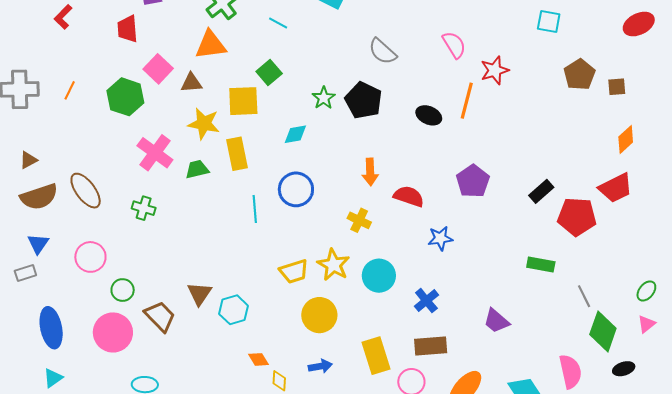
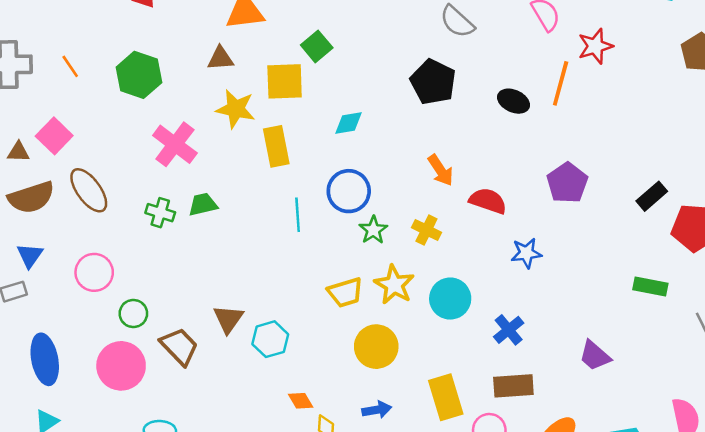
pink square: (158, 69) -> (54, 136), moved
orange line: (70, 90) -> (70, 66), turned -60
green star: (324, 98) -> (373, 230), moved
brown triangle: (28, 160) -> (18, 152), turned 30
green trapezoid: (197, 169) -> (203, 204), moved
orange arrow: (370, 172) -> (441, 170), turned -32

